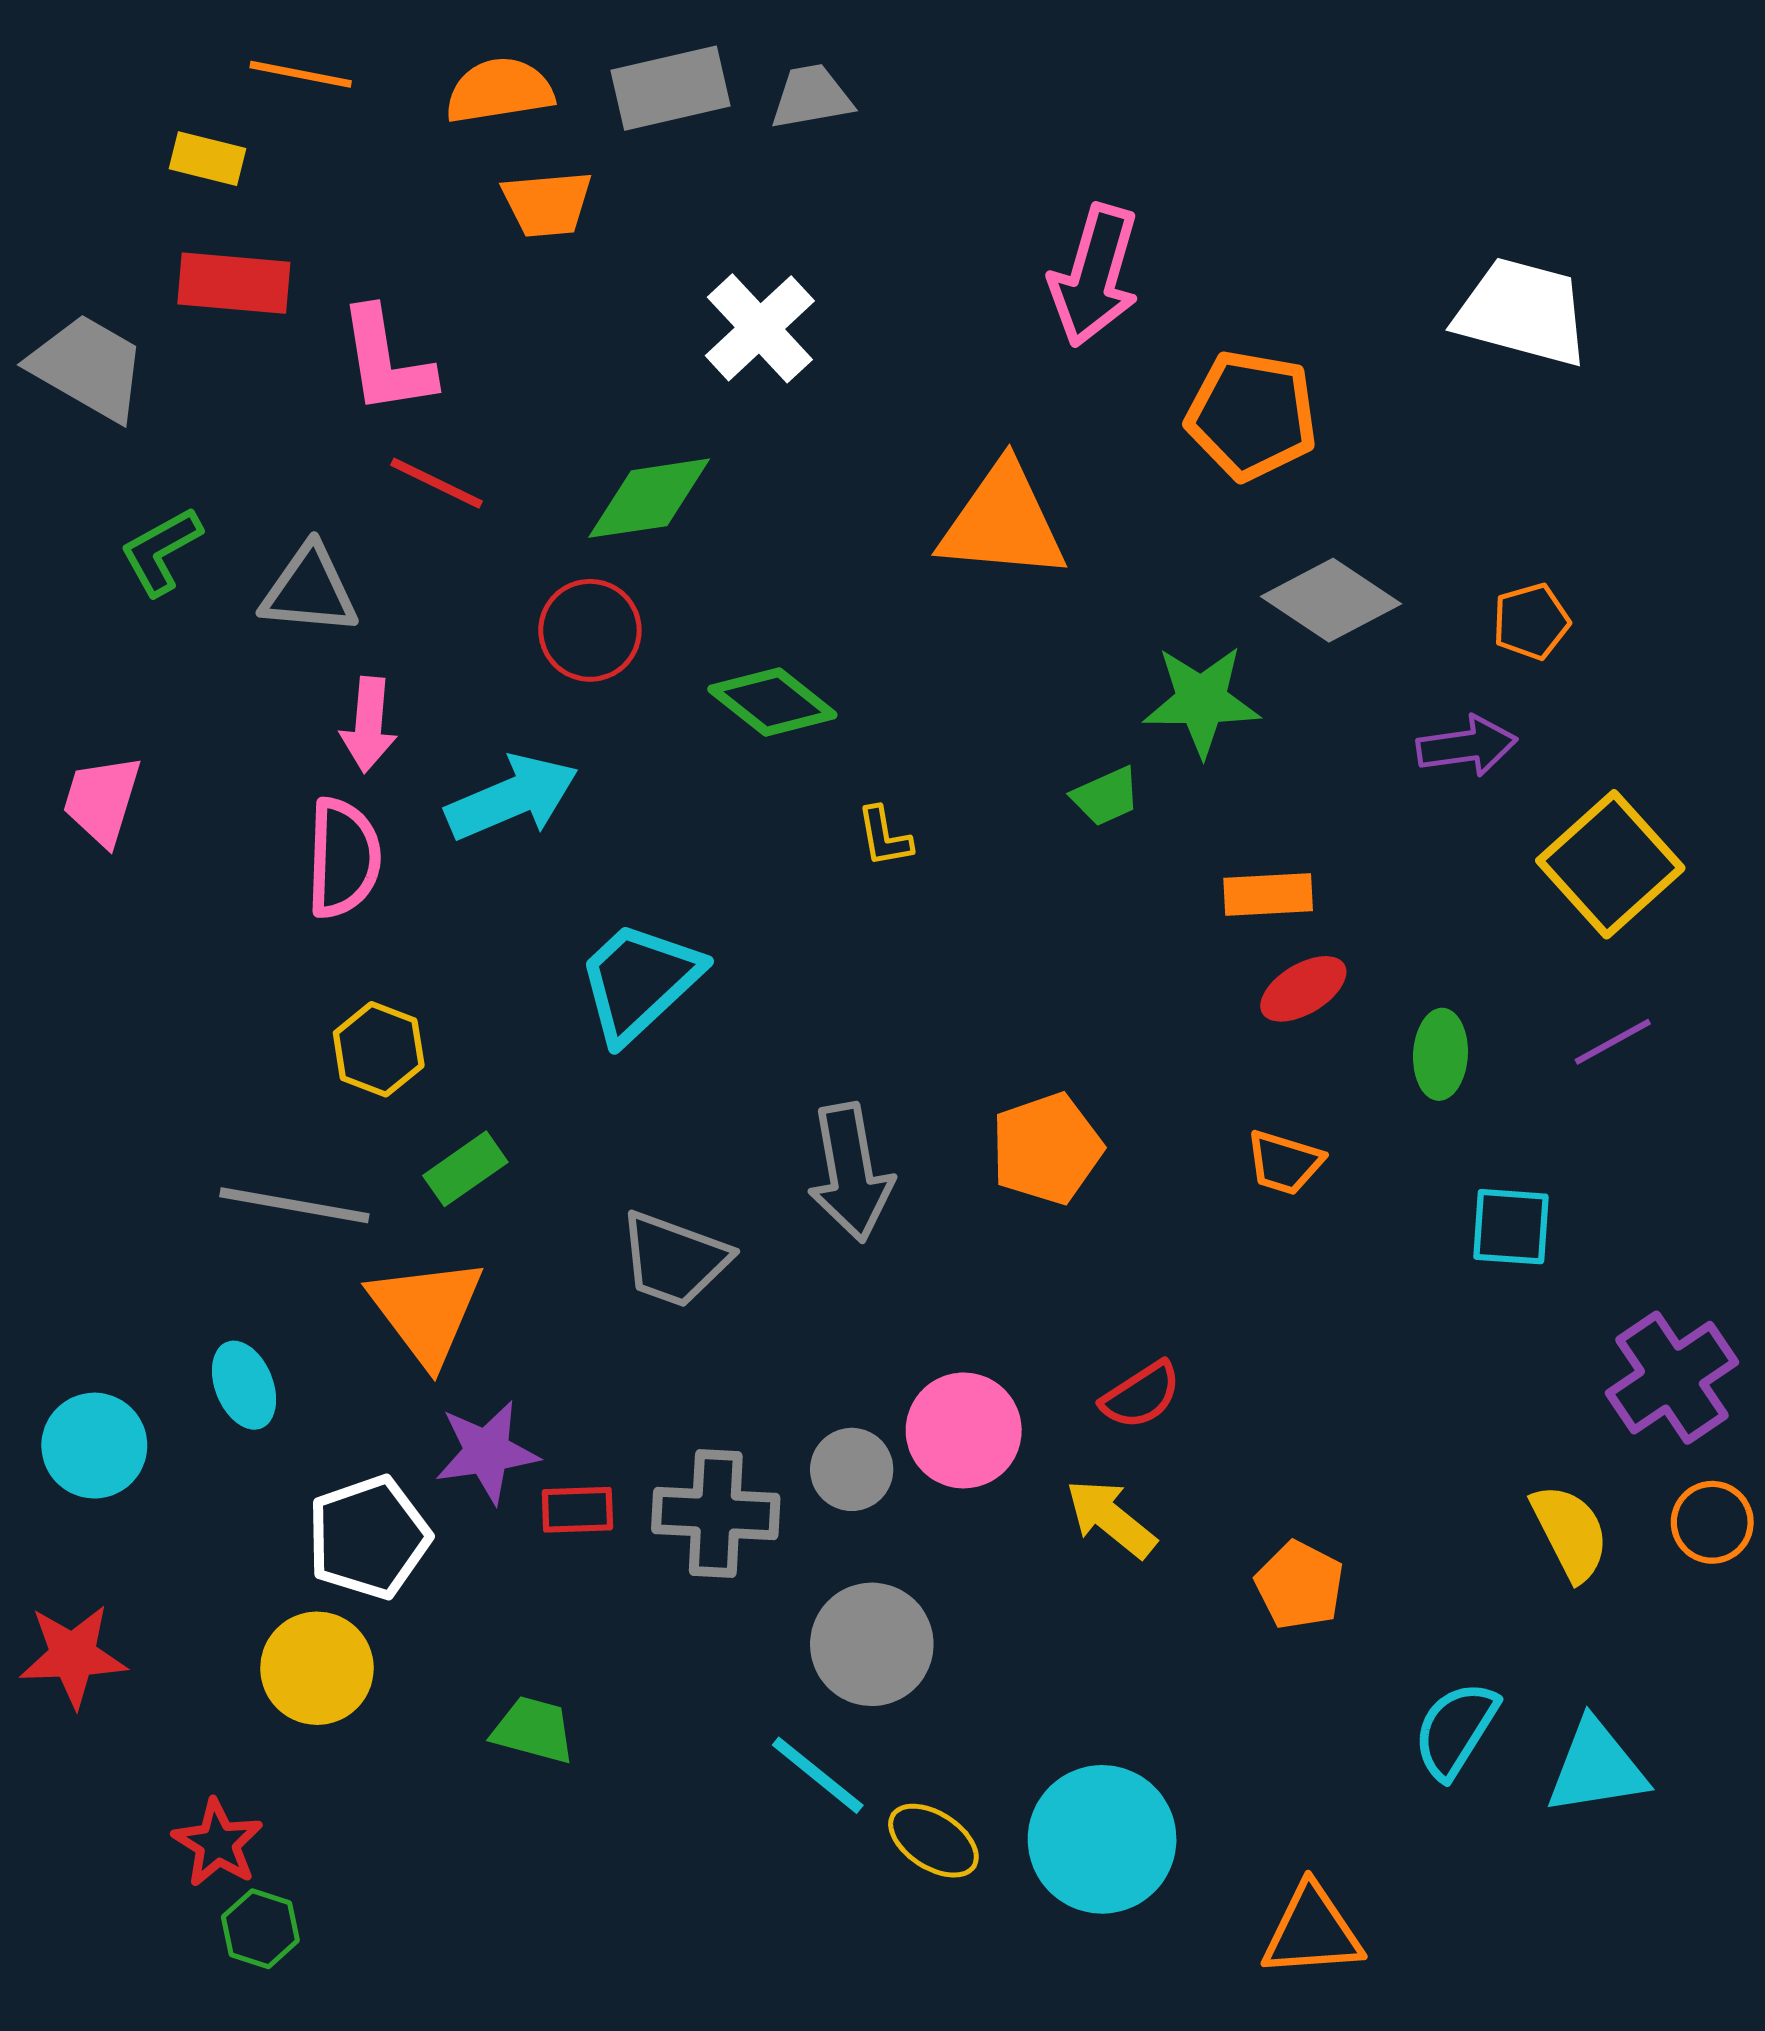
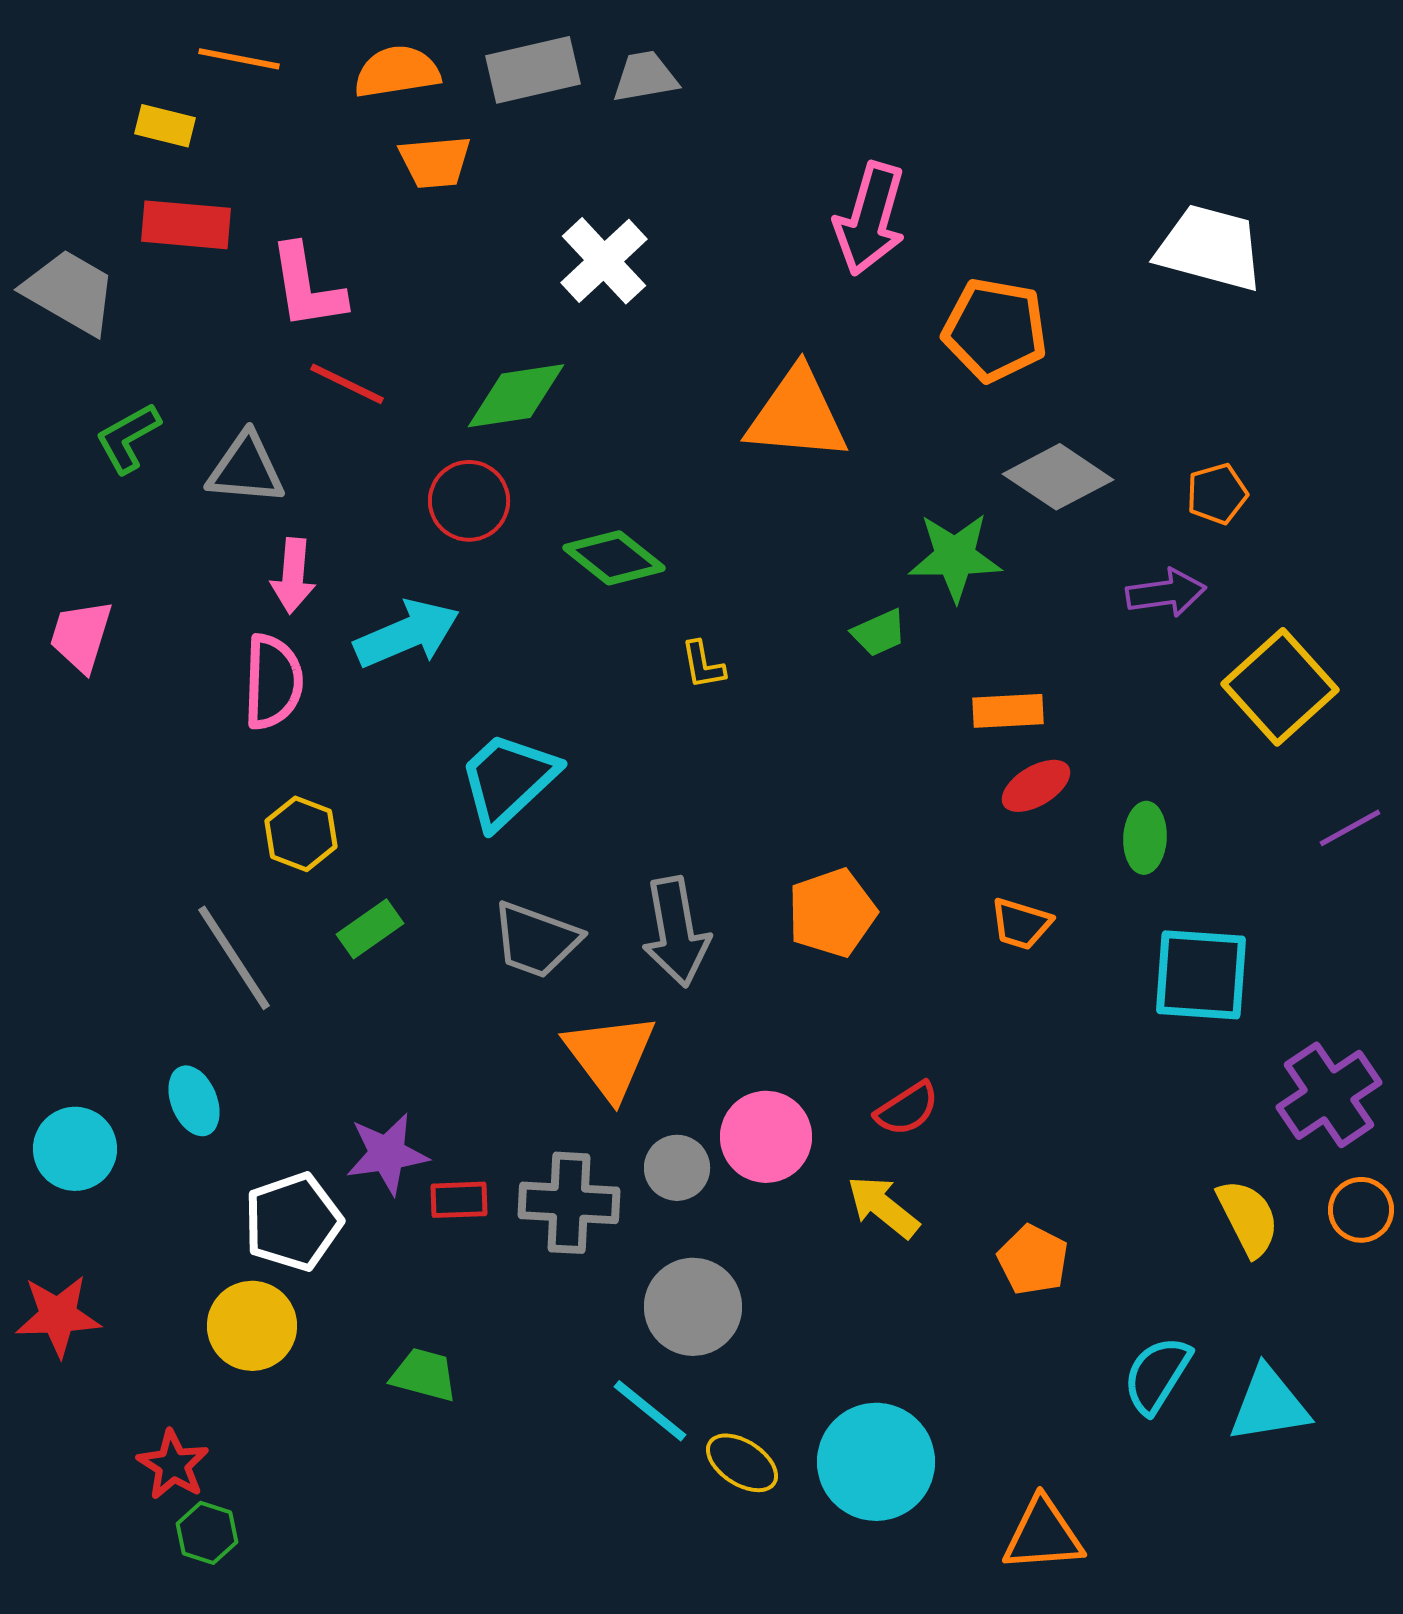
purple line: (1613, 1042) -> (1350, 828), moved
gray line: (294, 1205) -> (234, 958), turned 47
cyan square: (1511, 1227) -> (1201, 975), size x1.5
gray trapezoid: (674, 1259) -> (536, 940), moved
orange triangle: (426, 1311) -> (610, 1056), moved

